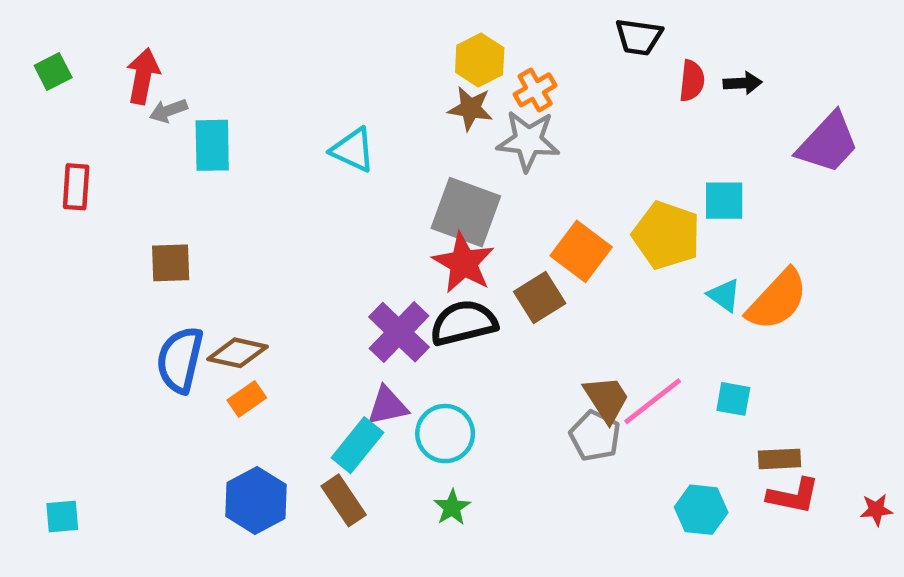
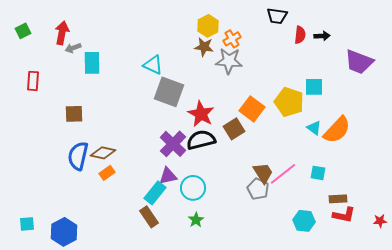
purple trapezoid: (828, 143) -> (359, 62), turned 68
gray square: (466, 212) -> (169, 92), moved
blue hexagon: (256, 500) -> (64, 232), moved

